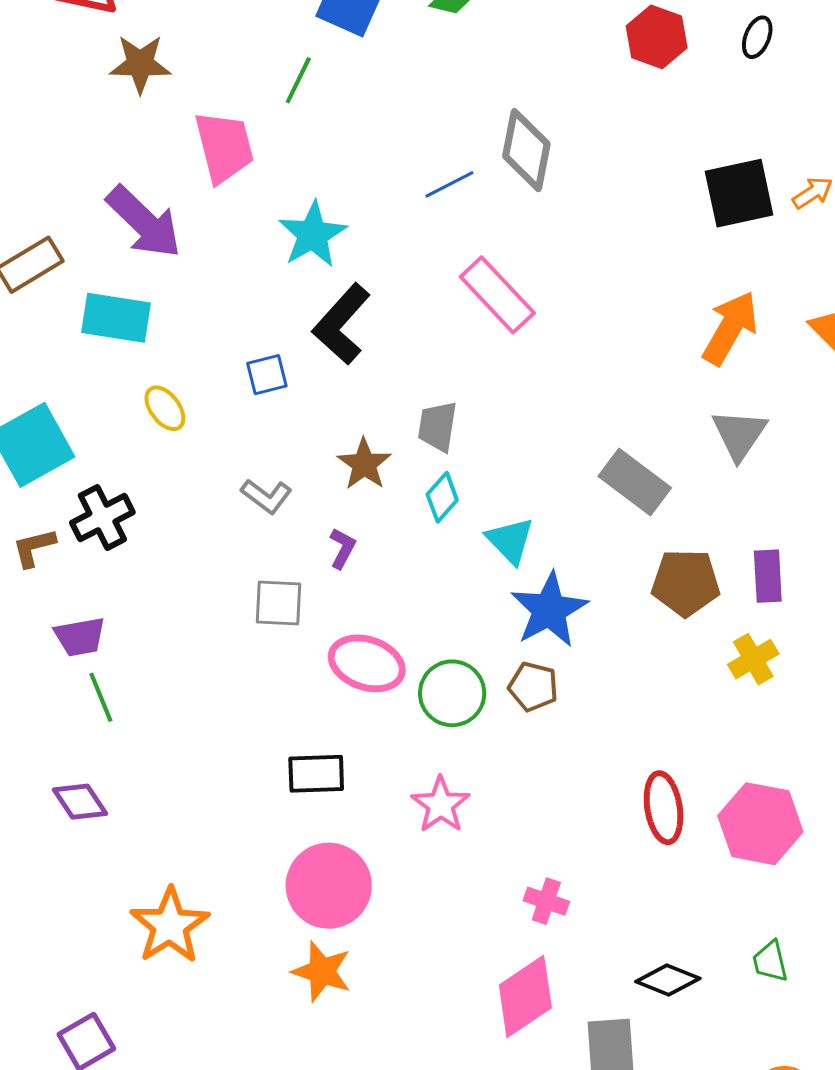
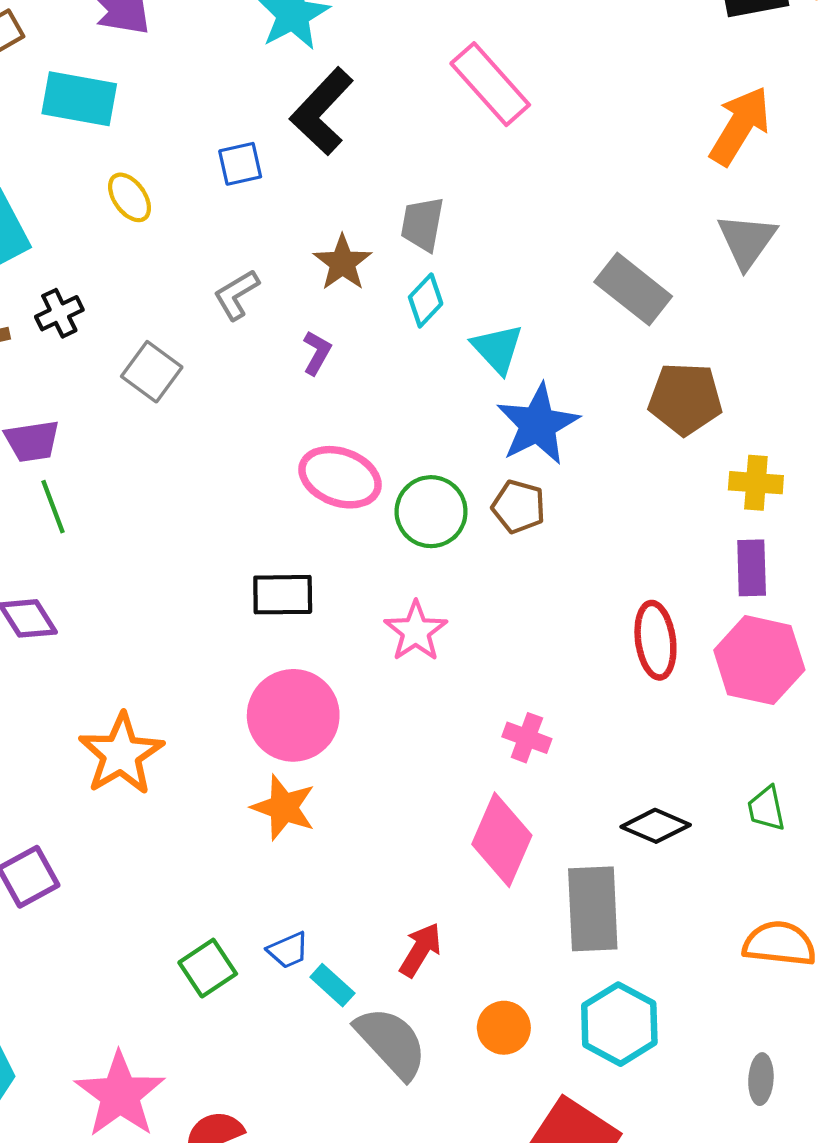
gray L-shape: (266, 496) -> (236, 295), turned 111
black cross: (102, 517) -> (59, 313), size x0.7
purple rectangle: (768, 576) -> (752, 568), moved
gray square: (278, 603) -> (152, 372), moved, turned 32
yellow cross: (753, 659) -> (756, 483), turned 33
pink diamond: (525, 996) -> (502, 840), turned -34

